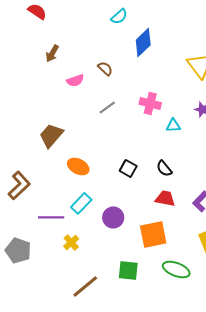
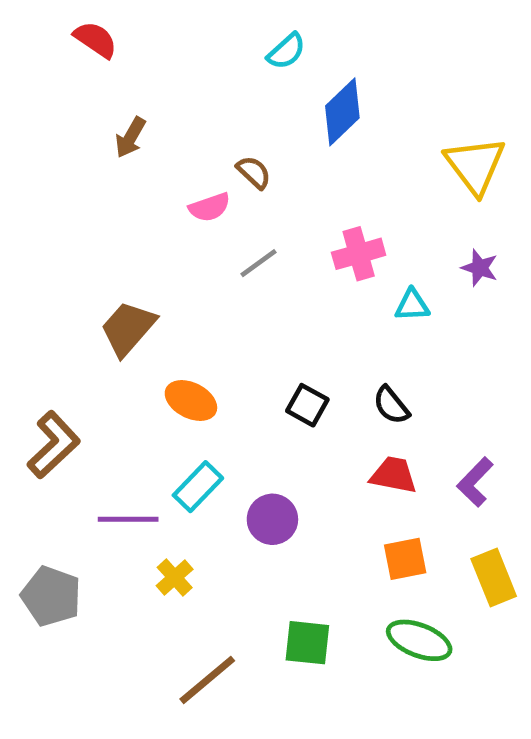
pink semicircle: (75, 80) -> (210, 207), moved
pink cross: (150, 103) -> (359, 254), turned -30
orange square: (153, 234) -> (405, 559), moved, size x0.7

